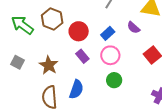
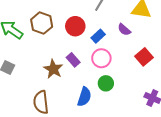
red circle: (79, 31) -> (75, 26), moved
brown star: (49, 65) -> (53, 69), moved
blue semicircle: (76, 89) -> (84, 97), moved

